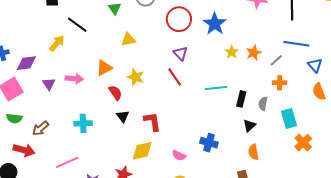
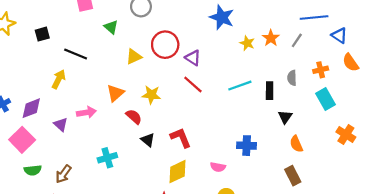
red circle: (179, 19) -> (165, 45), moved
orange cross: (280, 83) -> (321, 70), moved
gray semicircle: (263, 104) -> (292, 78), moved
orange cross: (303, 143) -> (346, 135), moved

